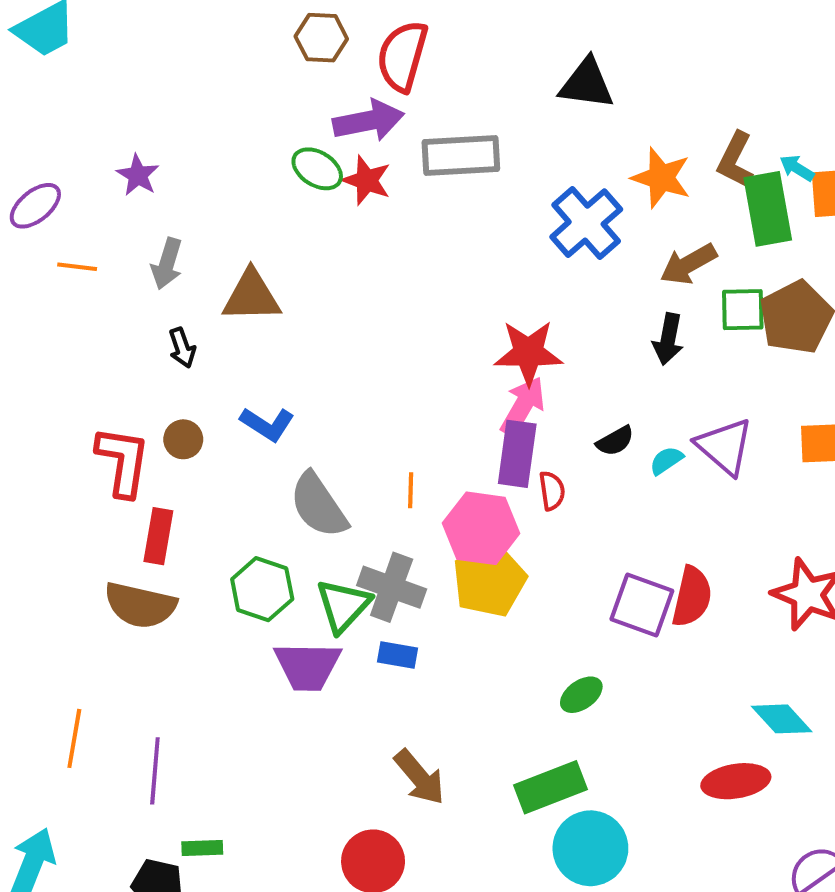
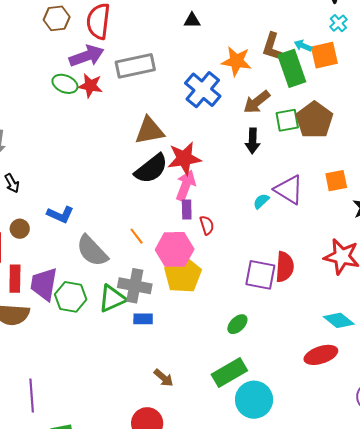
black triangle: (587, 84) -> (192, 20), size x0.6
brown triangle: (251, 296) -> (149, 131), moved
black semicircle: (615, 441) -> (151, 169), moved, size x1.8
purple rectangle: (517, 454) -> (187, 210), size x0.6
orange line: (411, 490) -> (137, 236), turned -30
green triangle: (343, 606) -> (112, 299), turned 32
purple trapezoid: (308, 666) -> (44, 284), moved, turned 108
brown arrow: (419, 777) -> (164, 378), size x0.7

